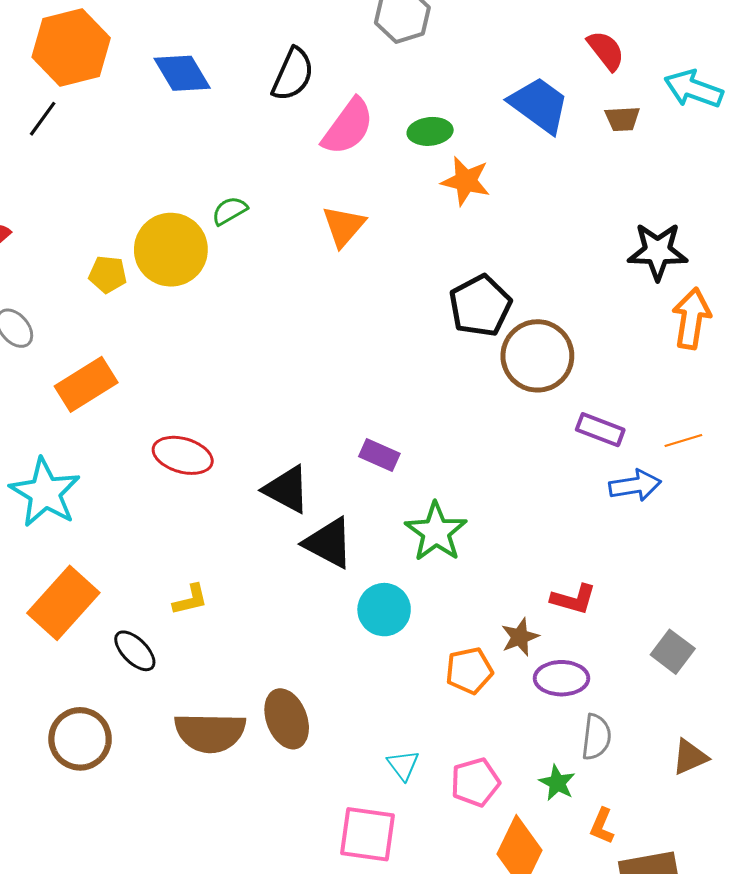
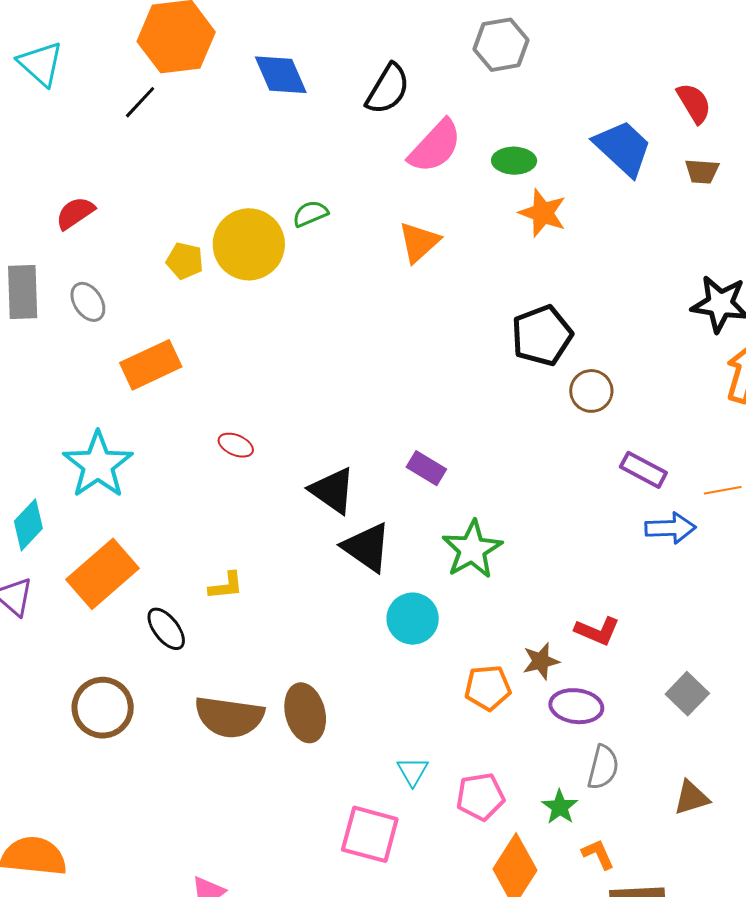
brown circle: (537, 356) -> (591, 391), size x0.6
red ellipse: (183, 455) -> (236, 445), size x0.6
orange L-shape: (602, 826) -> (598, 854), turned 126

